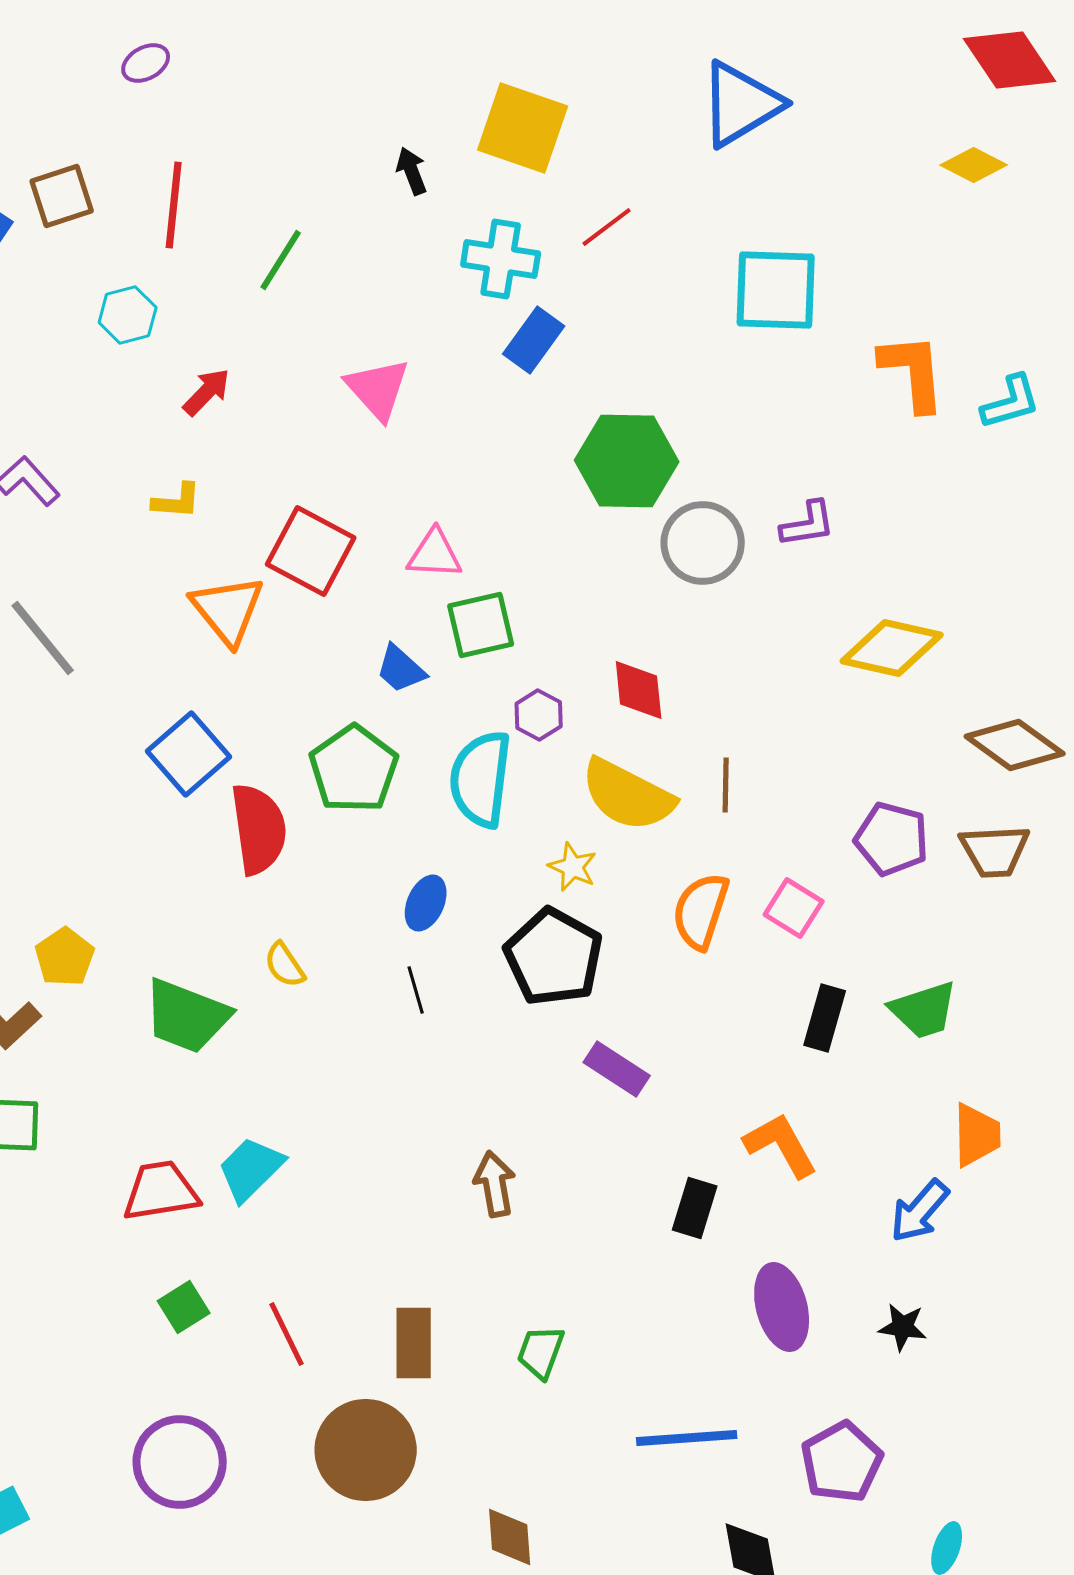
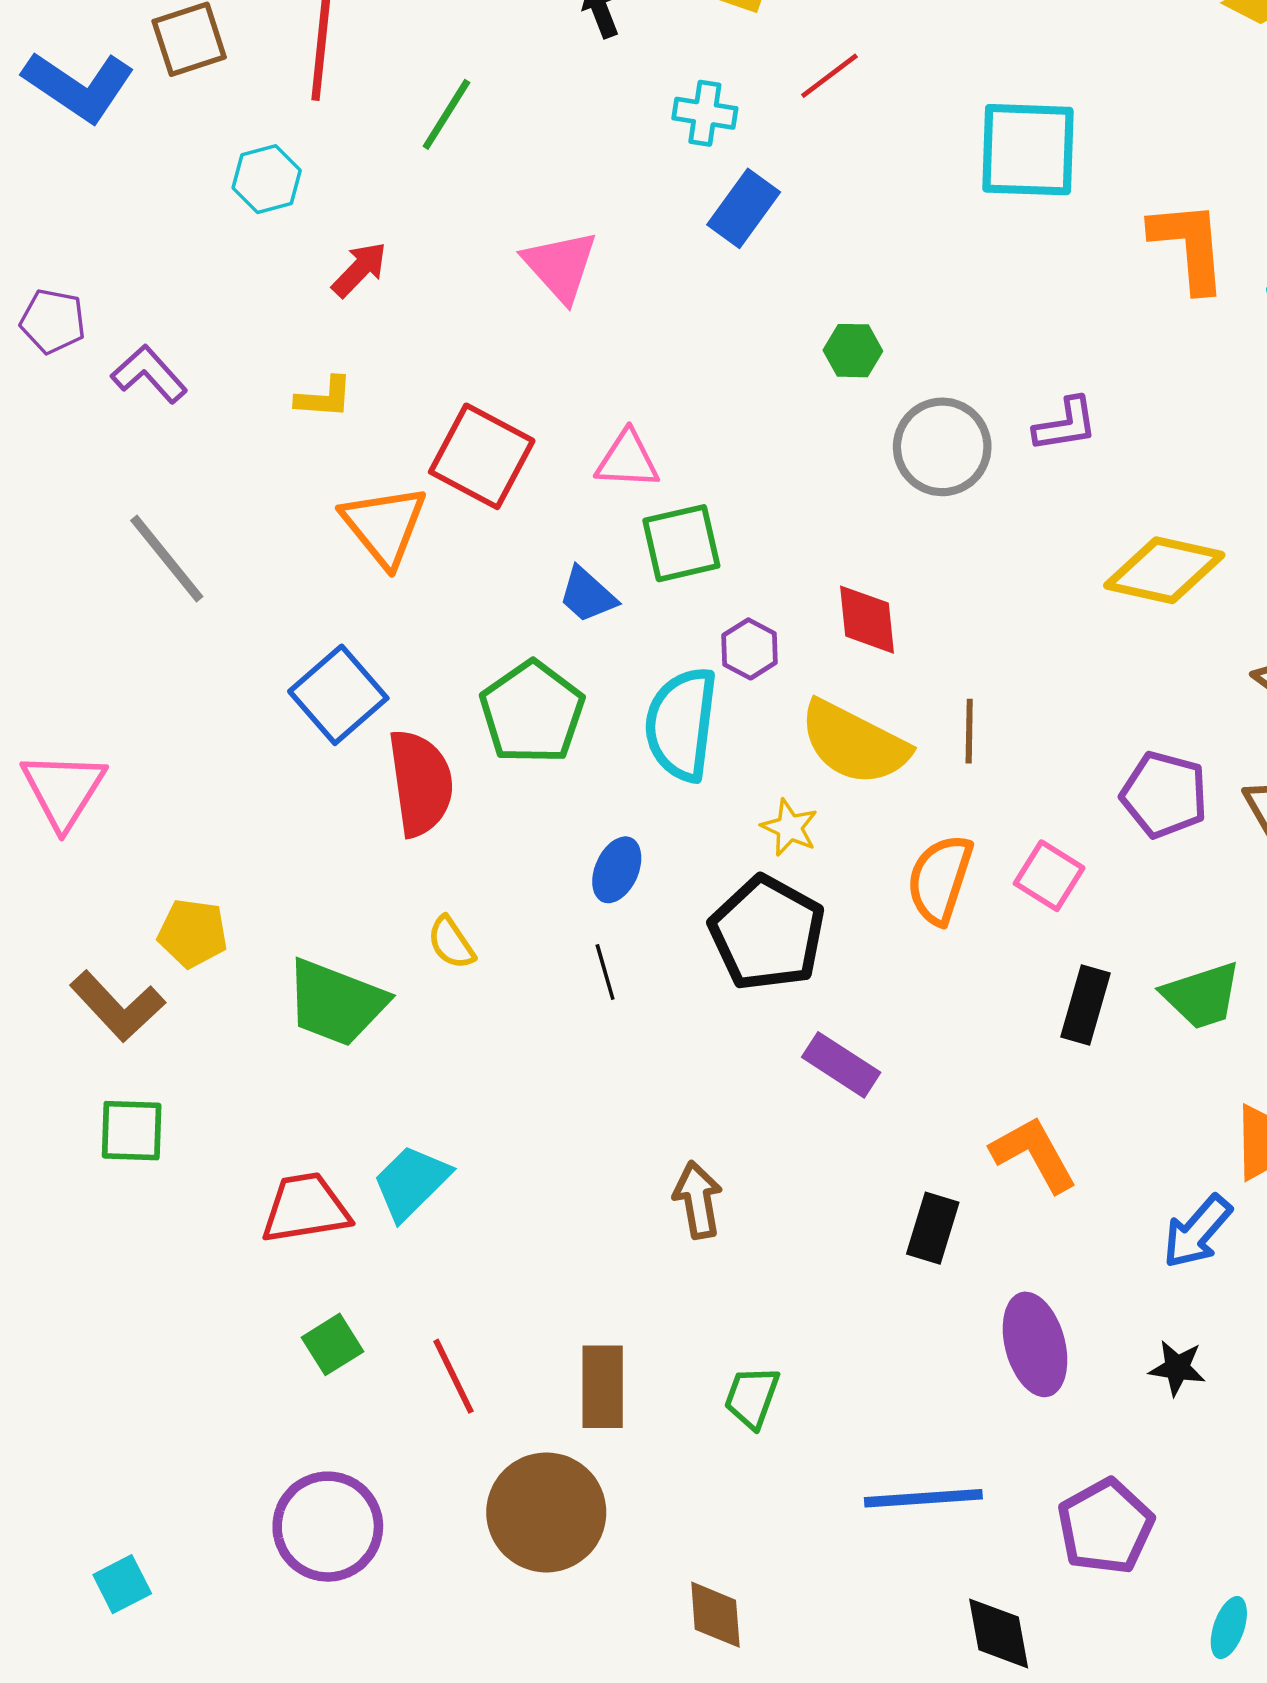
cyan cross: (501, 259) -> (705, 113), size x0.7
green hexagon: (627, 461) -> (853, 351), size x0.5
yellow pentagon: (65, 957) -> (193, 933), turned -30

